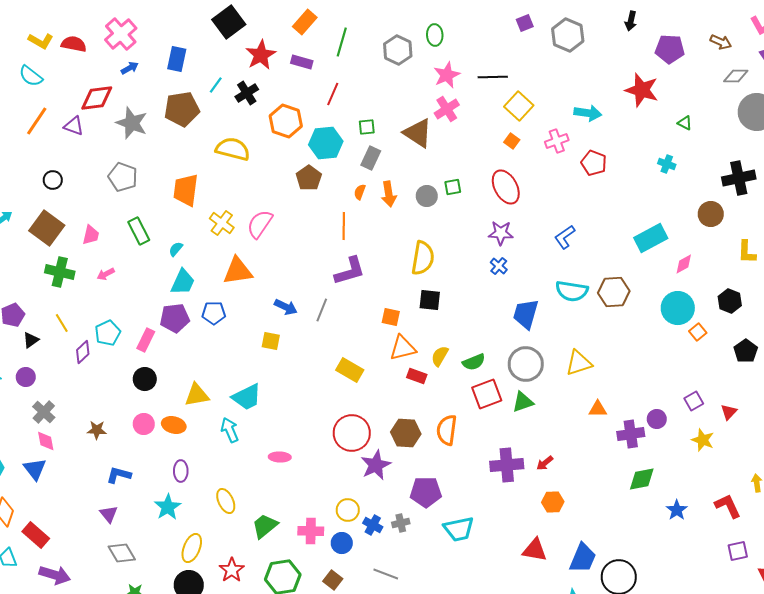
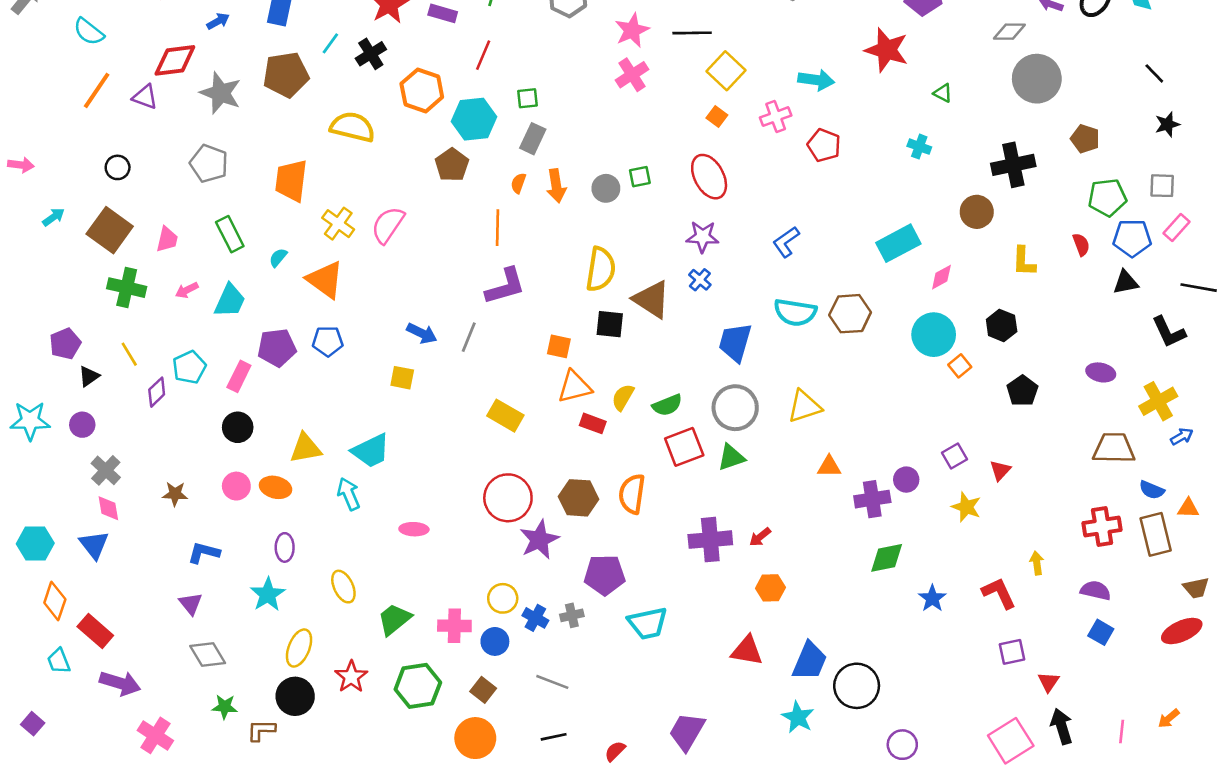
brown triangle: (418, 133) -> (652, 299), moved
orange triangle: (238, 271) -> (325, 280), moved, turned 44
cyan trapezoid: (183, 282) -> (230, 301), moved

